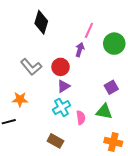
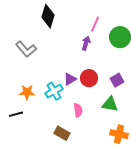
gray L-shape: (31, 67) -> (26, 49), moved
red circle: (61, 67) -> (89, 78), moved
cyan cross: (62, 107) -> (54, 91), moved
pink semicircle: (81, 118) -> (78, 110), moved

